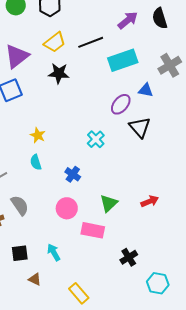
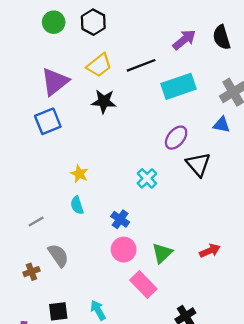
blue triangle: (146, 90) -> (222, 125), moved
pink circle: (67, 208) -> (124, 250), moved
pink rectangle: (93, 230) -> (143, 285), turned 35

